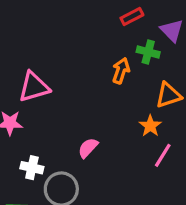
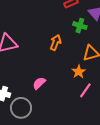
orange arrow: (121, 71) -> (56, 42), moved

